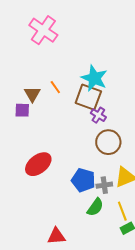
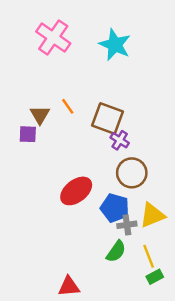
cyan star: (94, 78) -> (115, 45), moved
red ellipse: (38, 164) -> (76, 191), moved
blue pentagon: (83, 180) -> (115, 208), moved

